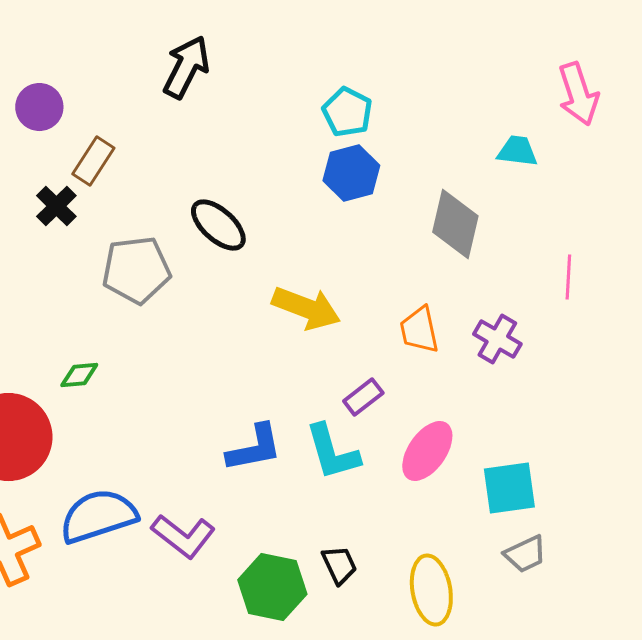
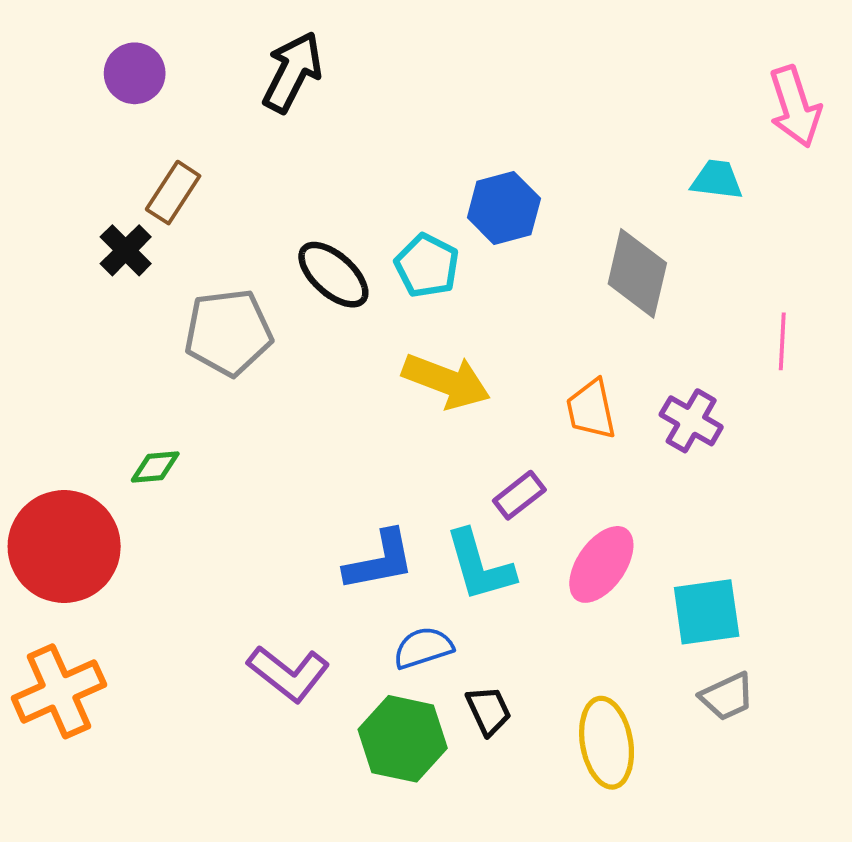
purple circle: (39, 107) -> (135, 73), moved
cyan pentagon: (347, 112) -> (427, 266), moved
blue semicircle: (98, 516) -> (423, 648), moved, size x0.6

